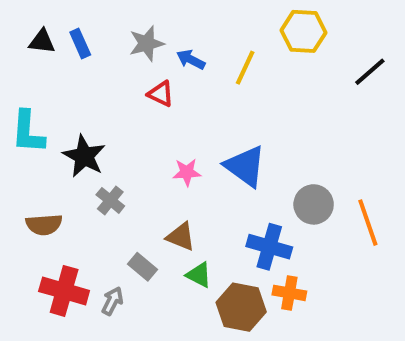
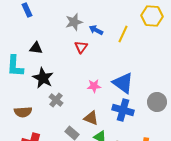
black triangle: (42, 41) -> (36, 48), moved
blue rectangle: (80, 43) -> (27, 10), moved
red triangle: (161, 94) -> (81, 47), turned 40
blue cross: (269, 247) -> (123, 110), moved

